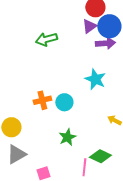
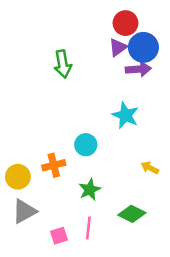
green arrow: (46, 39) -> (63, 64), turned -85
orange cross: (42, 100) -> (54, 165), moved
pink line: (84, 167) -> (88, 228), moved

